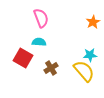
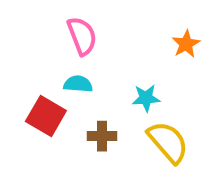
cyan star: (90, 55) -> (146, 98), moved
brown cross: (51, 68) -> (102, 136), turned 32

